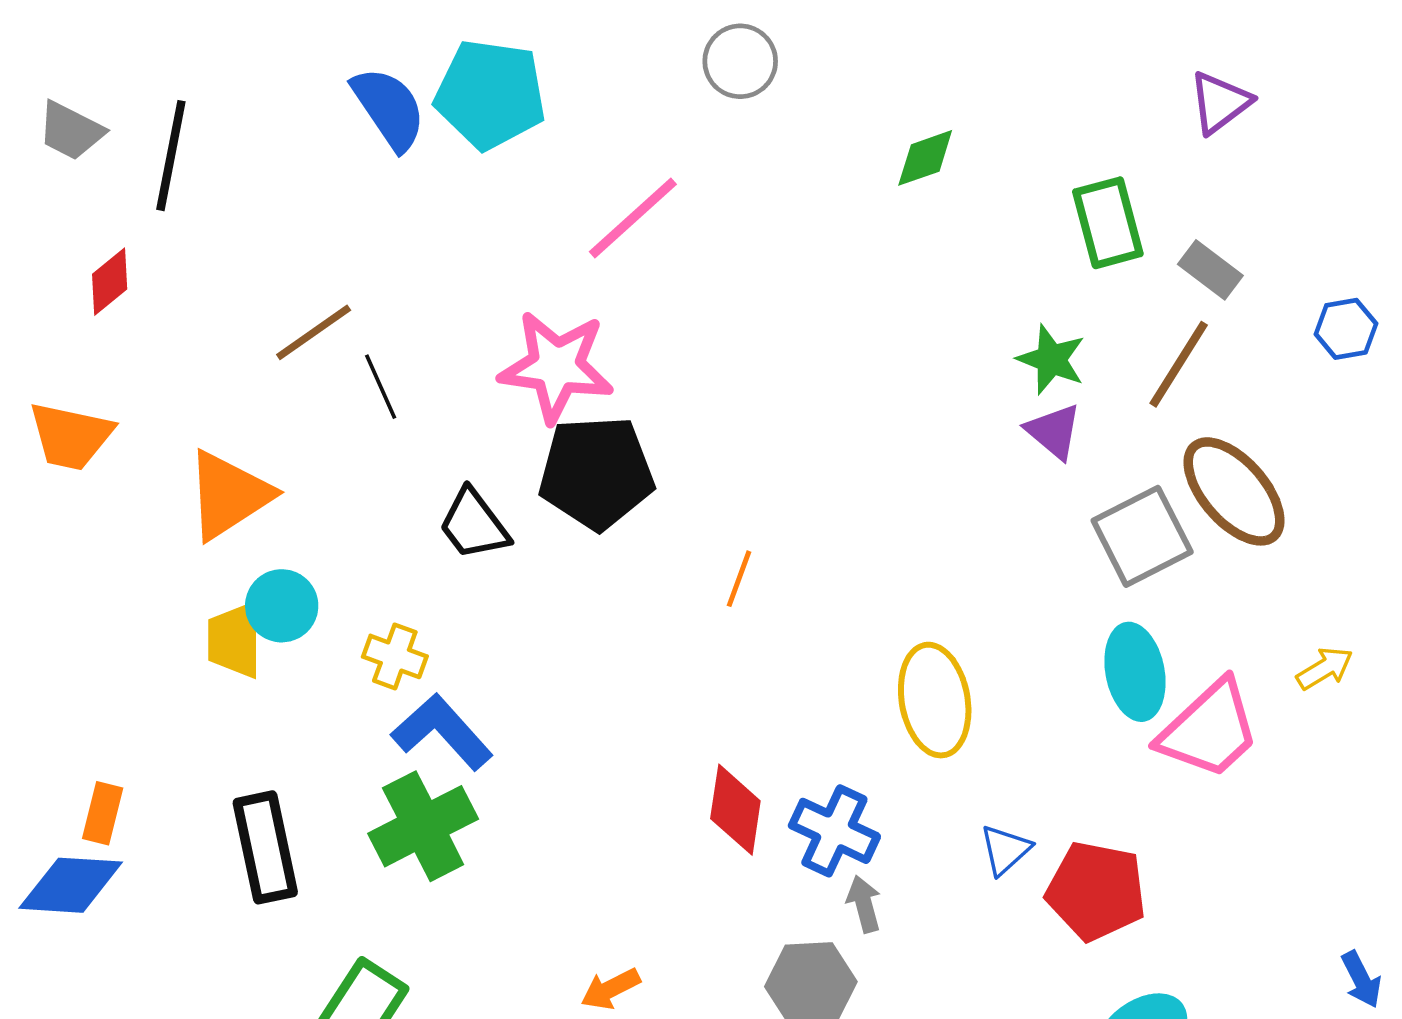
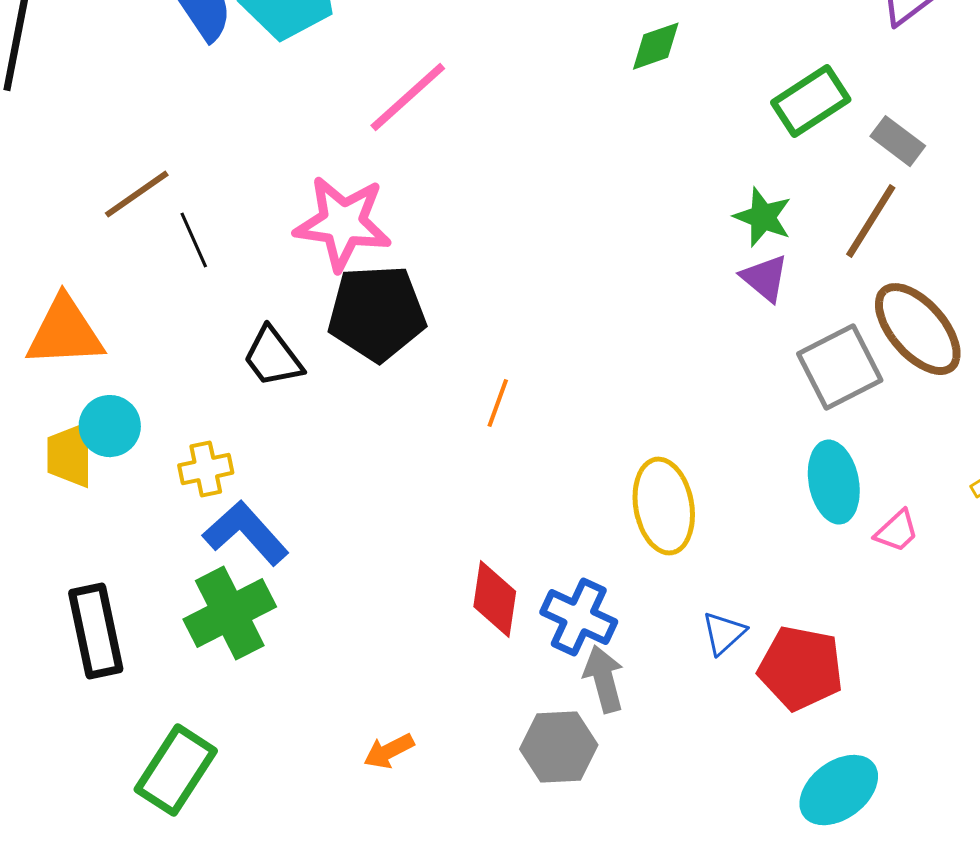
green rectangle: (1108, 223) -> (811, 101), turned 72
orange triangle: (229, 495) -> (65, 332), turned 30
yellow cross: (395, 656) -> (206, 469), turned -32
pink trapezoid: (1209, 730) -> (897, 531), size x0.5
gray arrow: (864, 904) -> (604, 679), size x1.4

